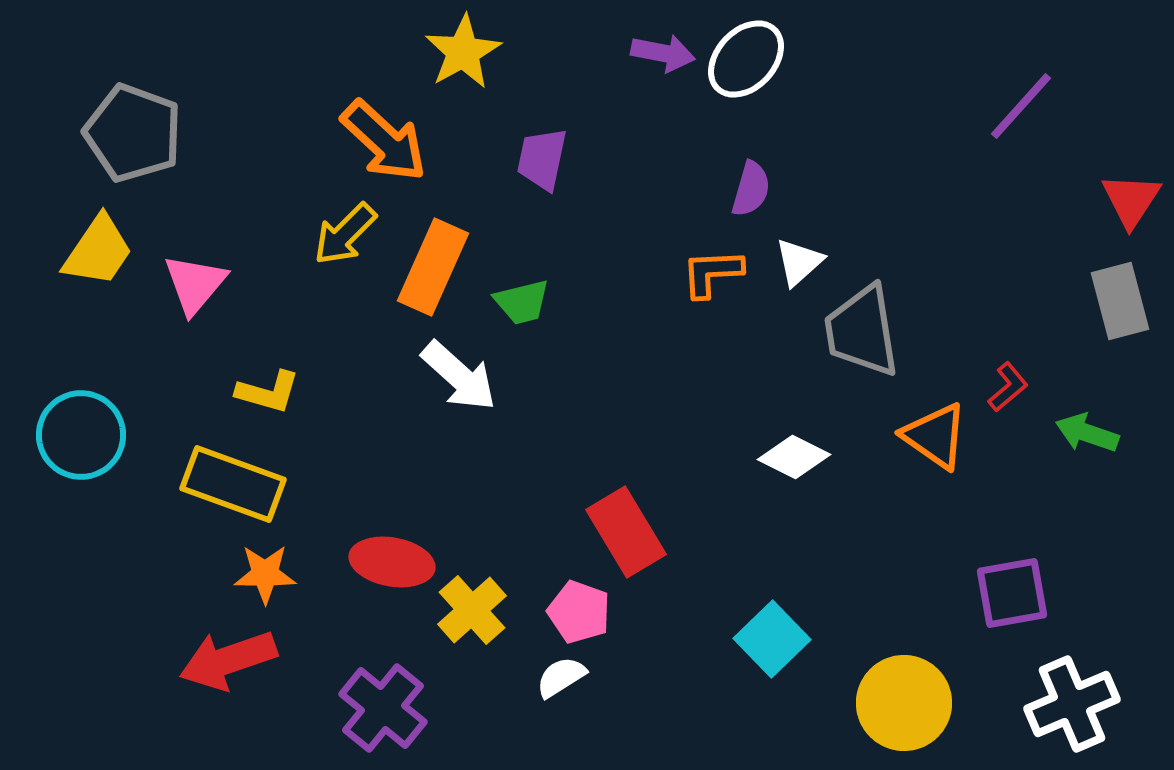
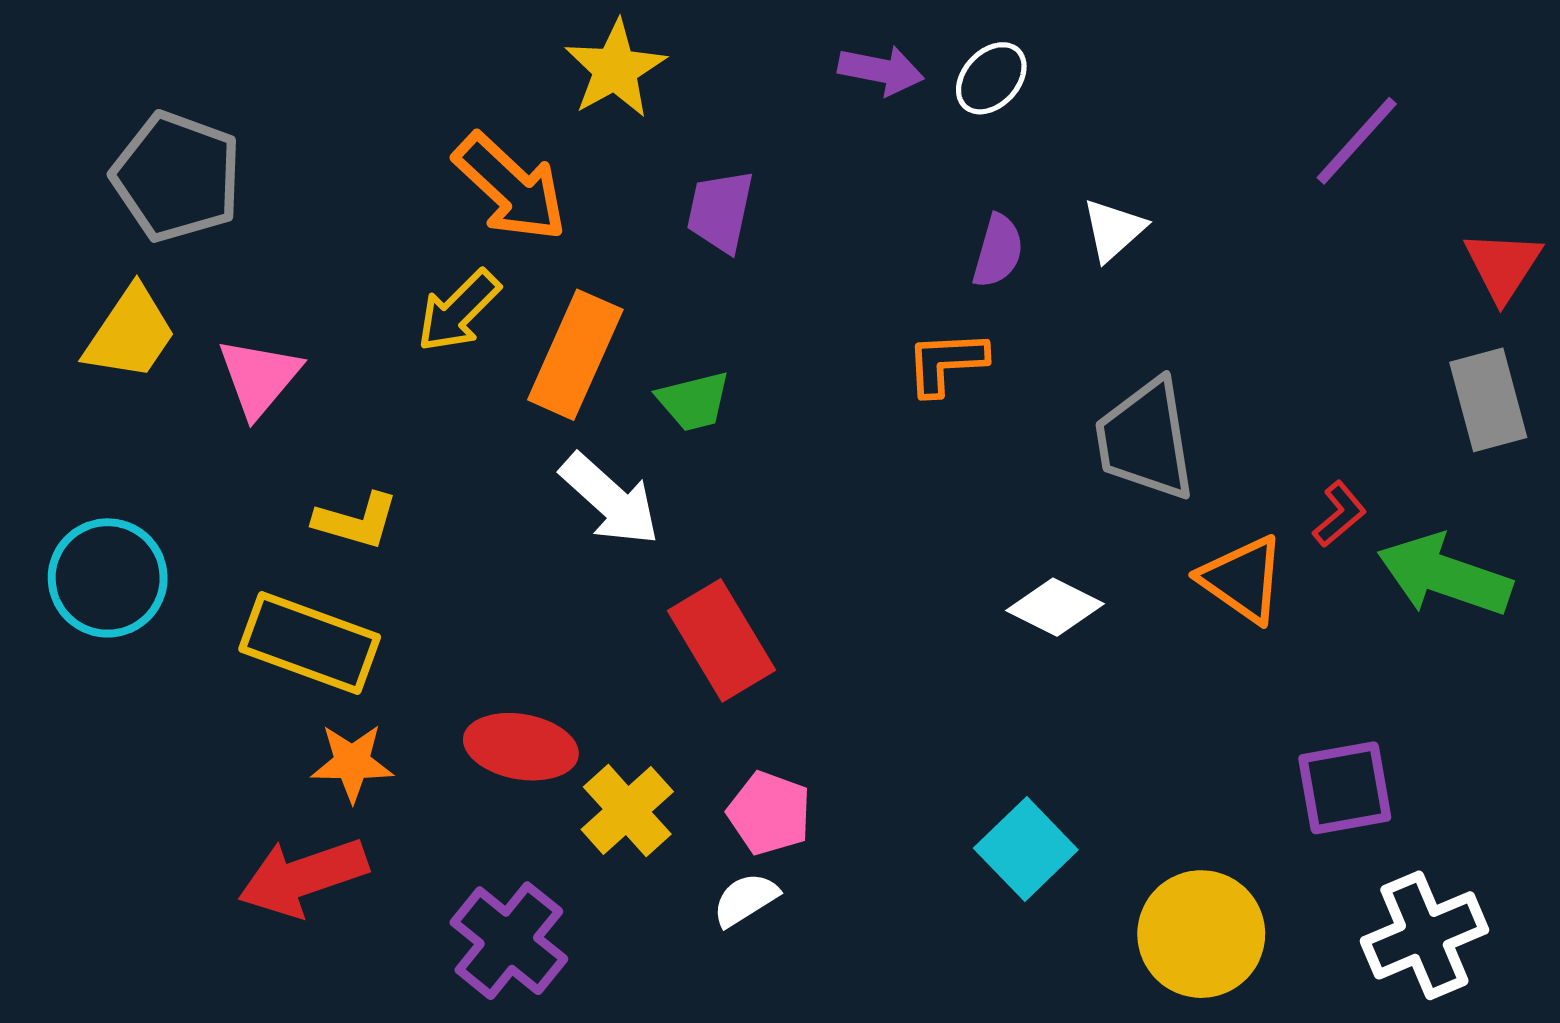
white ellipse: (746, 59) -> (991, 78), size x0.7
white triangle: (799, 262) -> (1114, 230), moved
green arrow: (1087, 433) -> (1444, 575), size x1.6
red rectangle: (626, 532) -> (722, 640), moved

